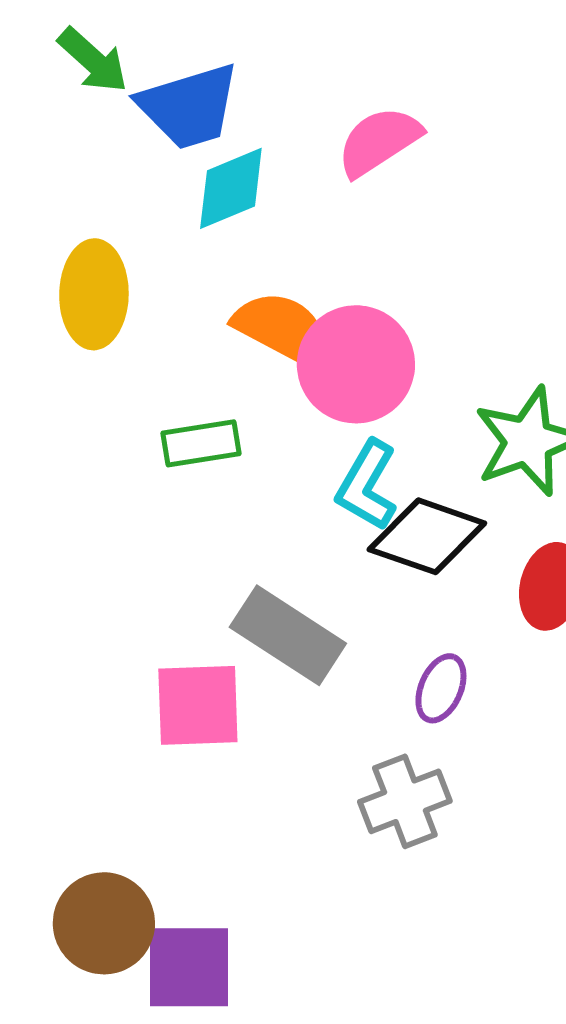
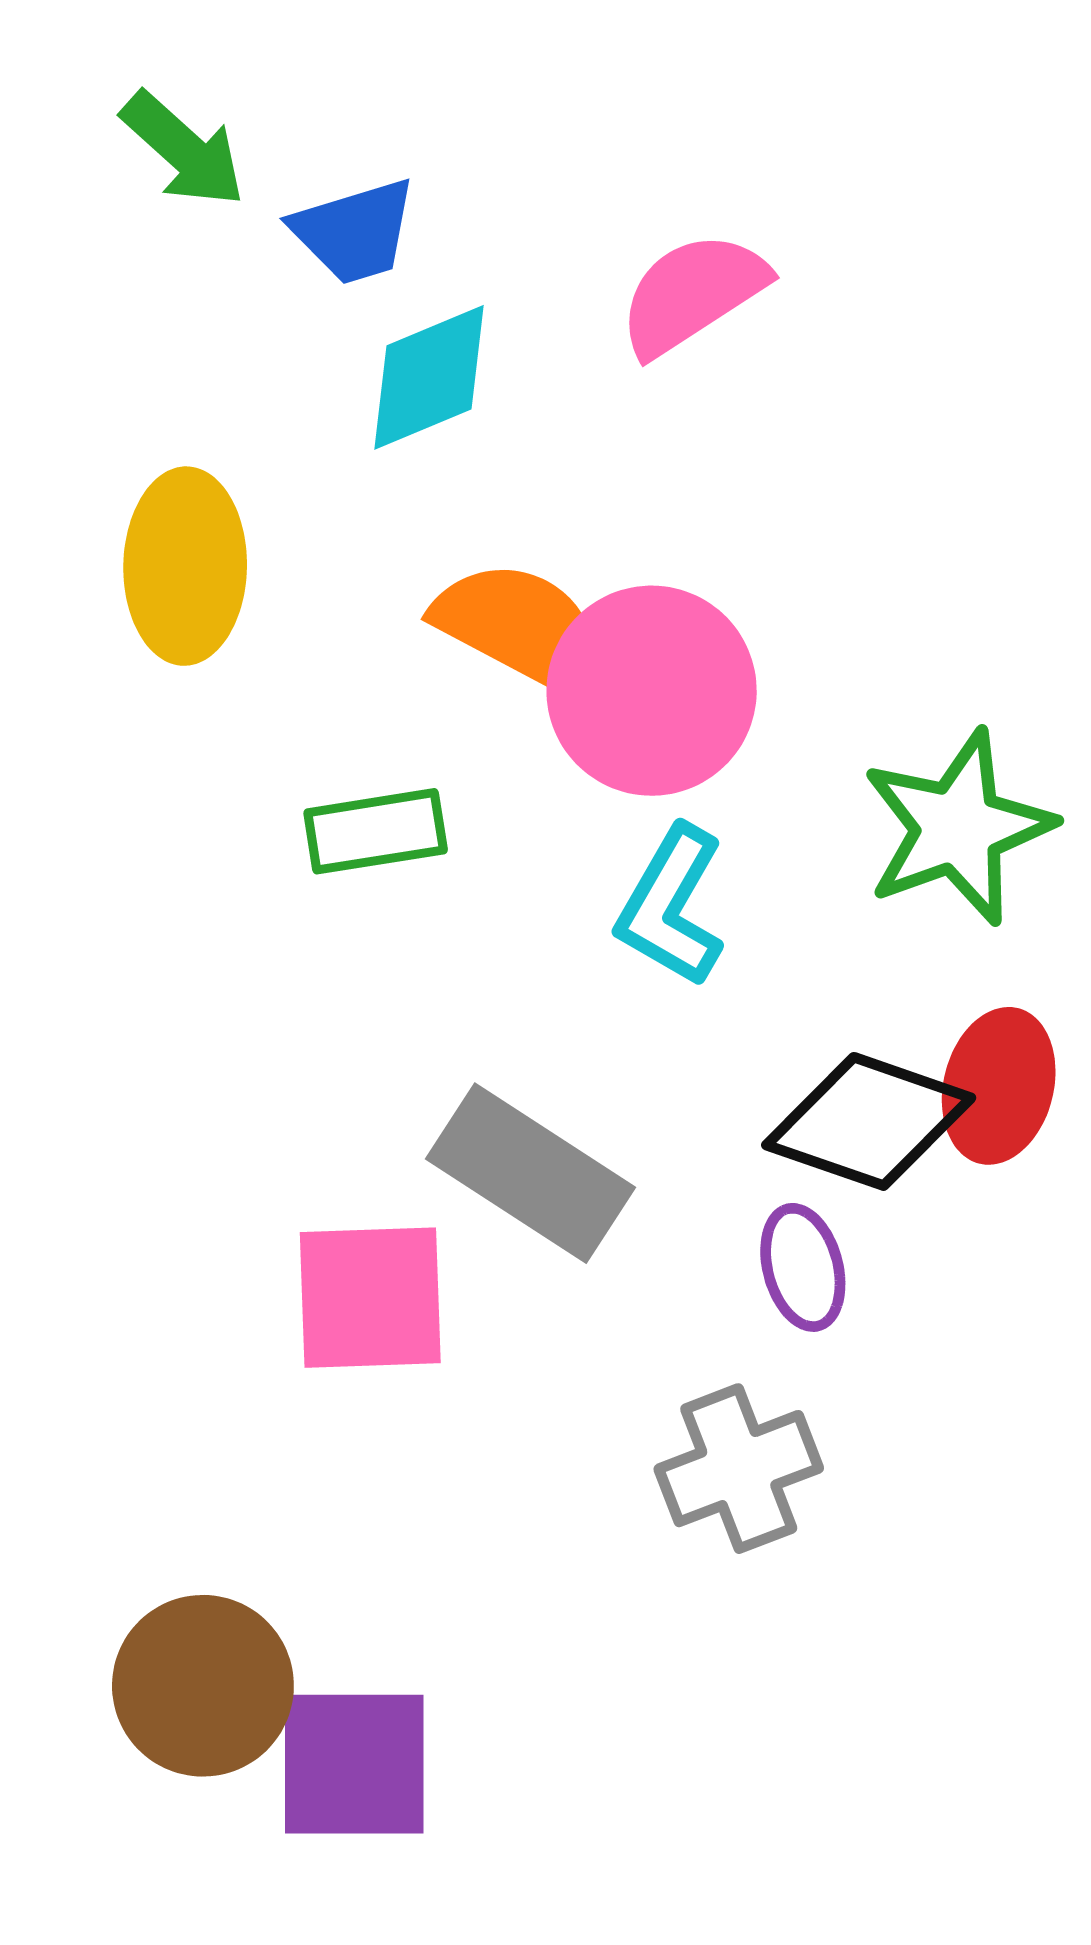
blue trapezoid: (189, 106) -> (354, 231), size x0.7
black diamond: (427, 536) -> (869, 1121), moved
purple ellipse: (441, 688) -> (803, 1267), turned -38

